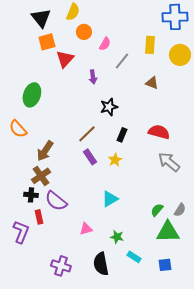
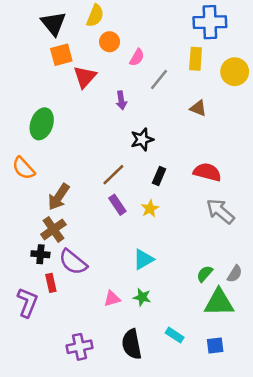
blue cross: (175, 17) -> (210, 22), moved
green star: (117, 237) -> (142, 297), moved
purple cross: (61, 266) -> (80, 347), turned -30

